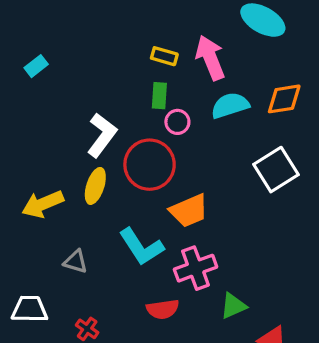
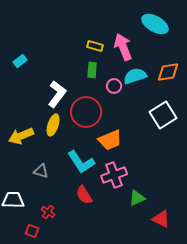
cyan rectangle: (36, 66) -> (20, 61), moved
pink circle: (177, 122) -> (114, 86), moved
red semicircle: (163, 309) -> (84, 195), moved, turned 66

